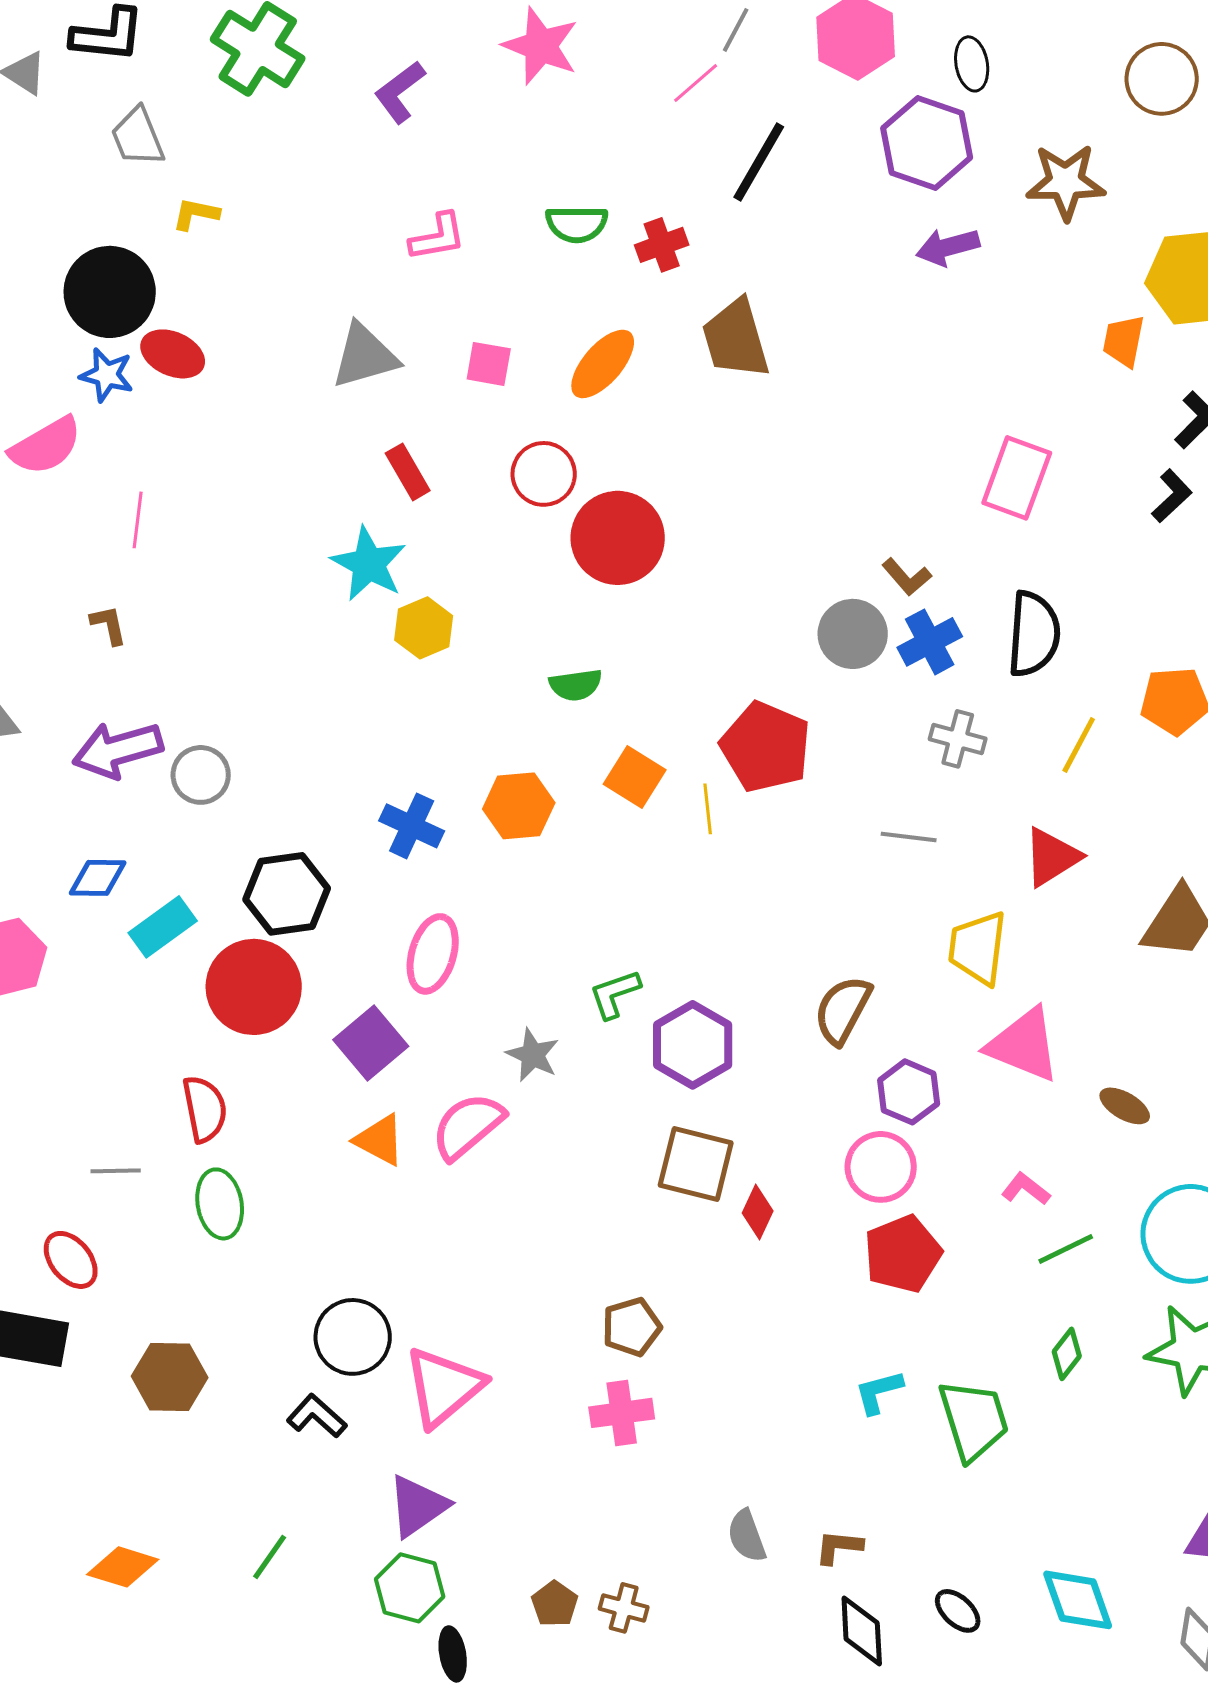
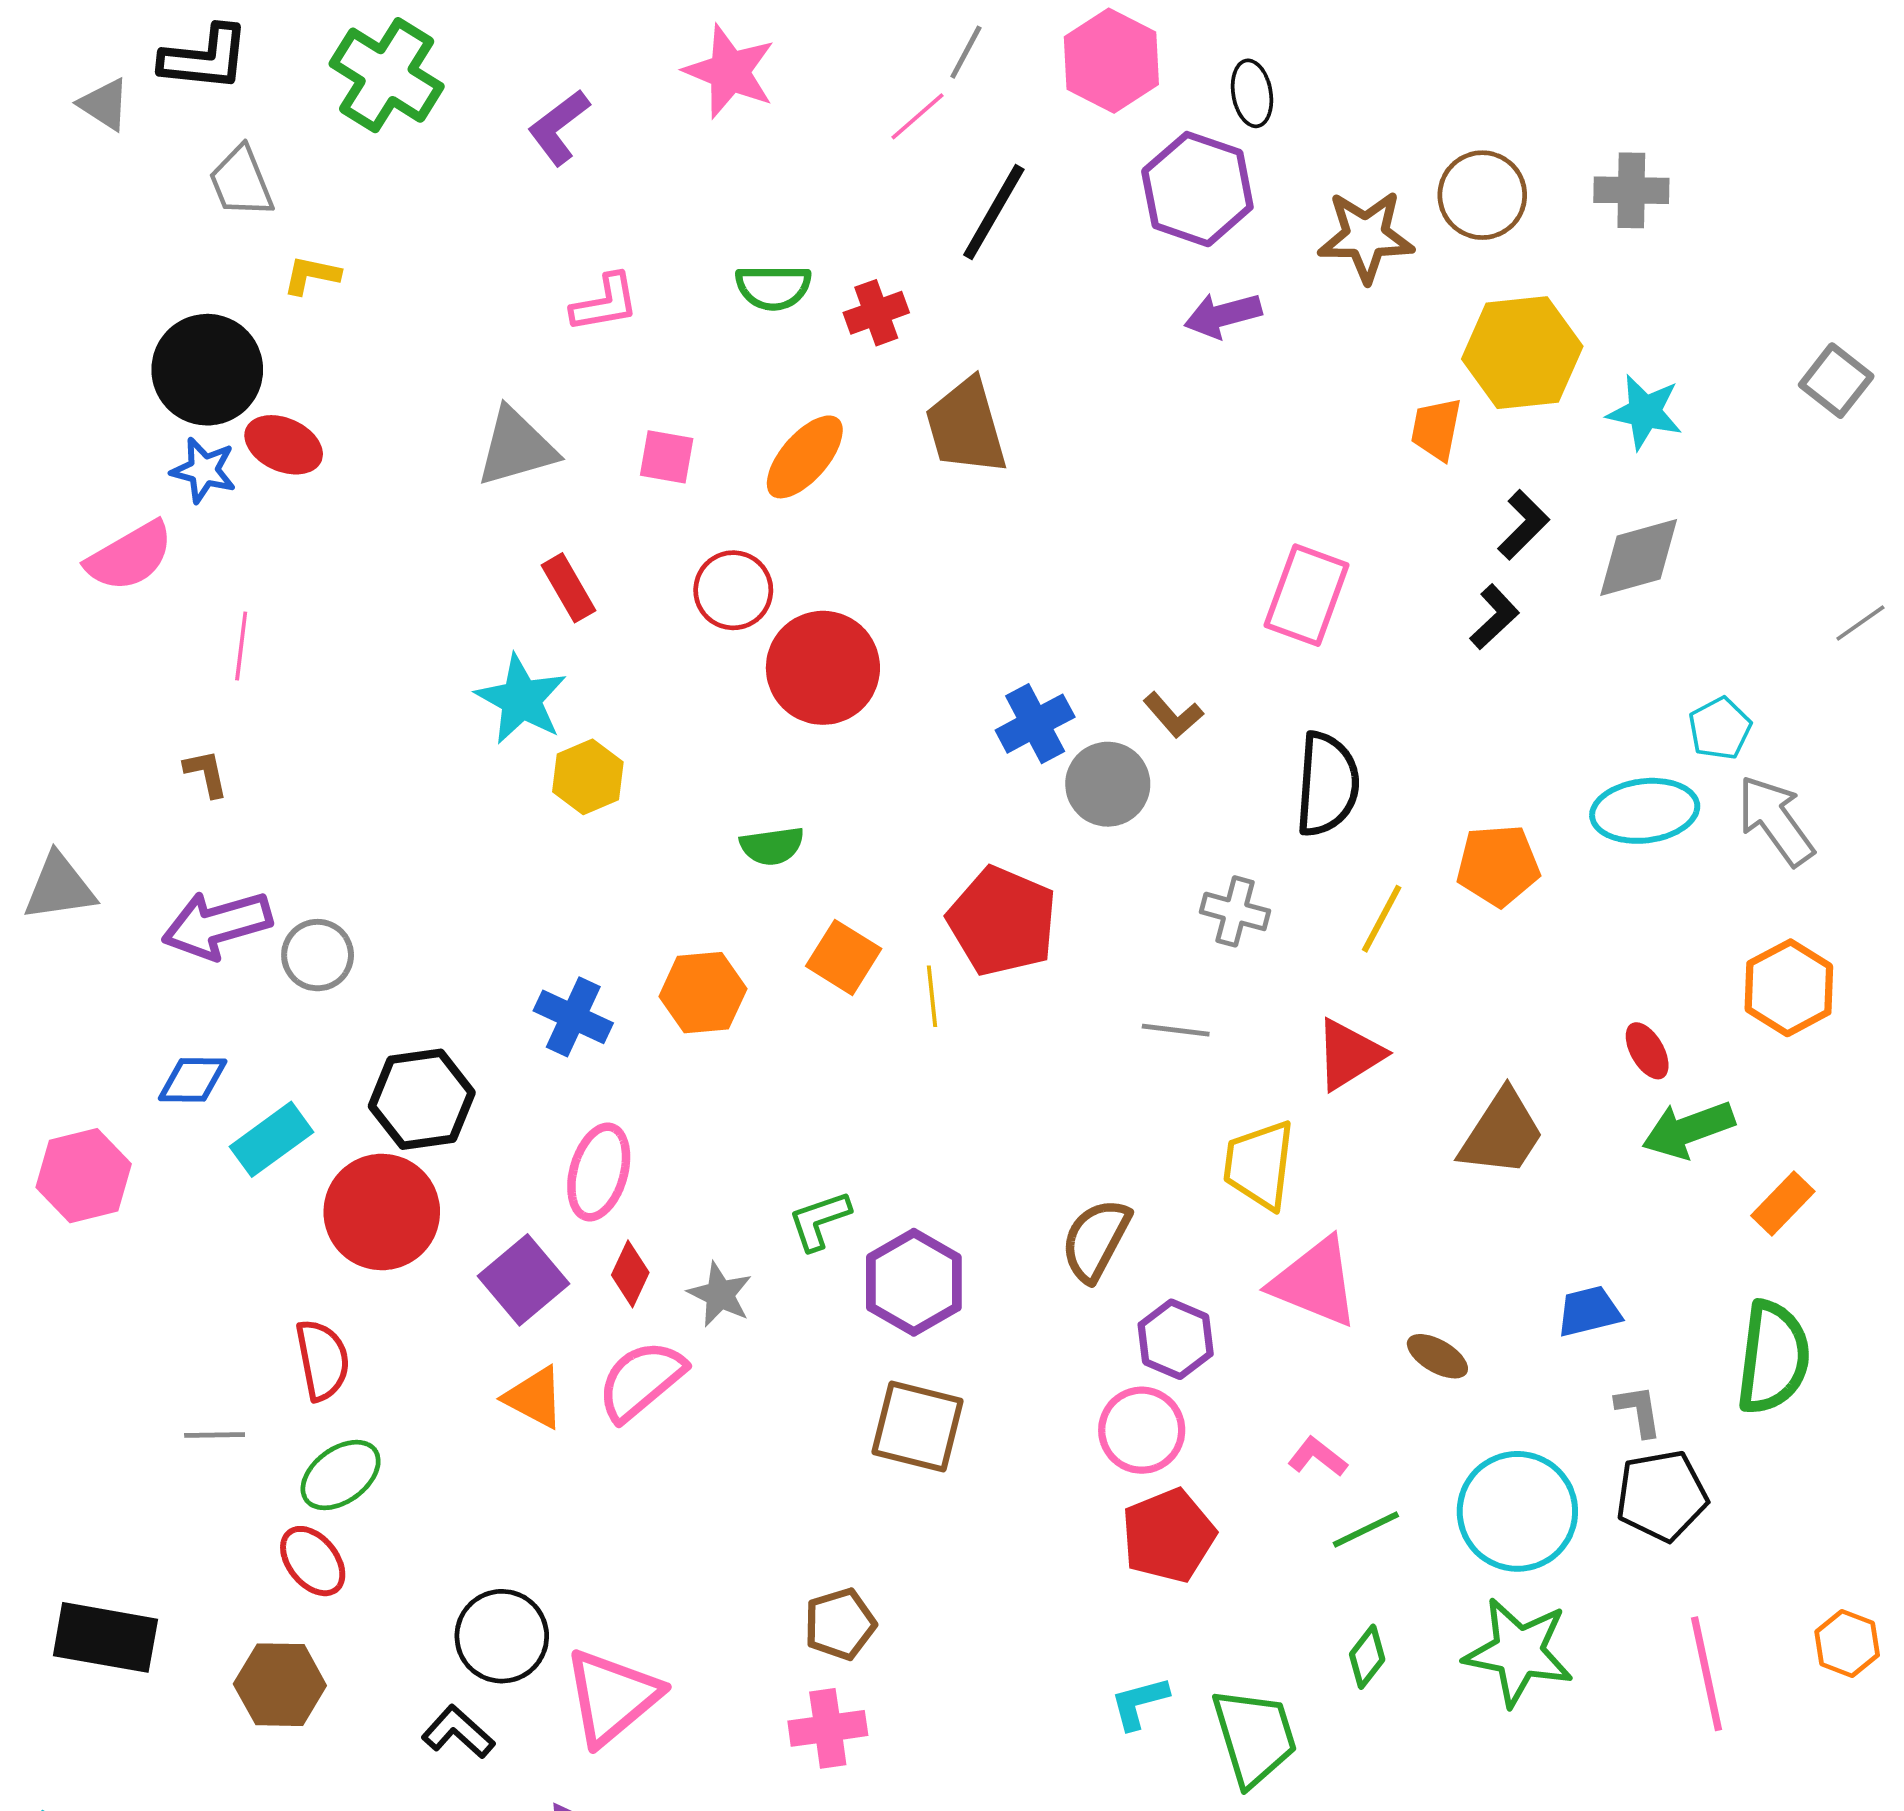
brown circle: (1162, 79) -> (1482, 195), moved
blue cross: (930, 642) -> (1035, 724), moved
green ellipse: (220, 1204) -> (341, 1475), turned 64
red diamond: (758, 1212) -> (630, 1274), moved
red ellipse: (71, 1260) -> (313, 1561), moved

